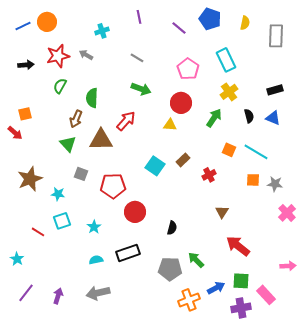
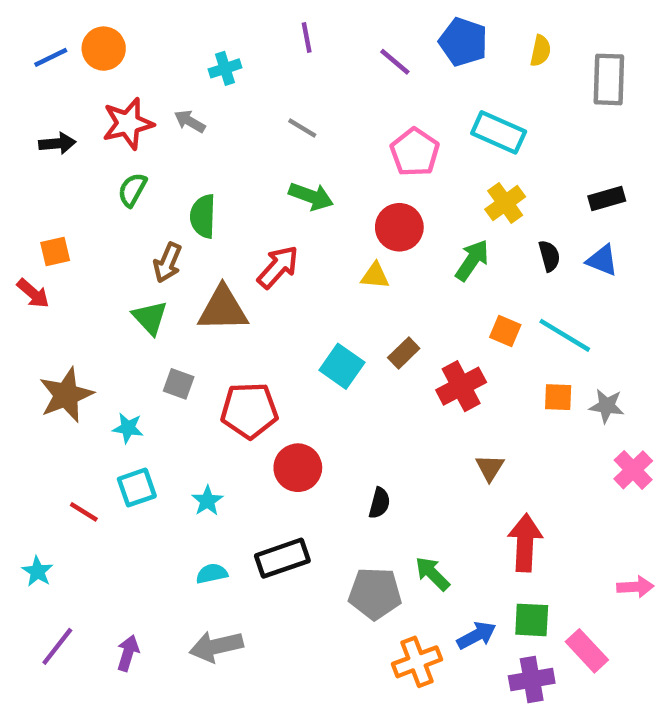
cyan rectangle: (226, 60) -> (499, 132), turned -40
red cross: (209, 175) -> (461, 386), size x1.5
red arrow: (238, 246) -> (525, 543), turned 55

